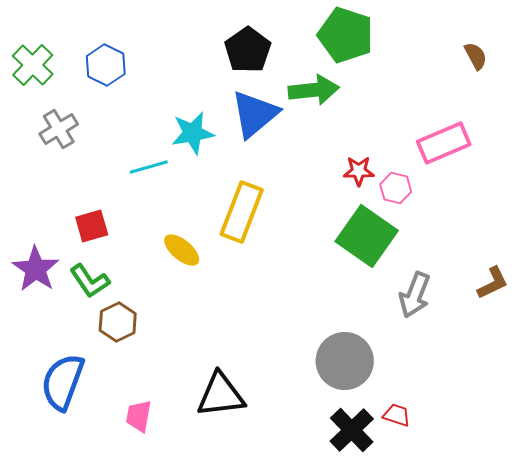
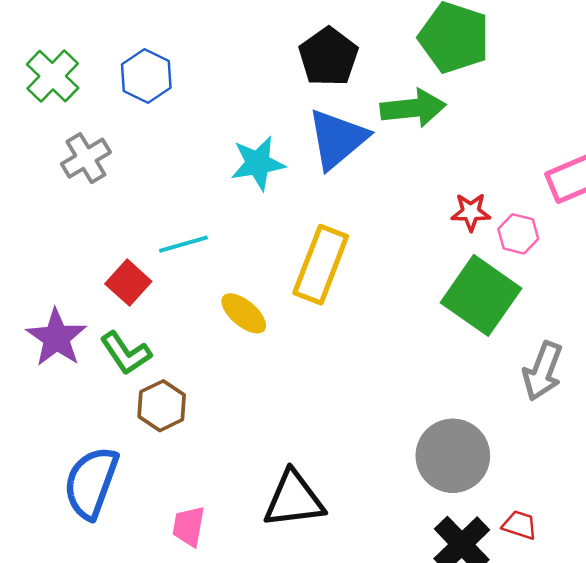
cyan line: (149, 167) -> (183, 244), moved
red square: (92, 226) -> (128, 283), turned -32

